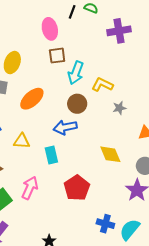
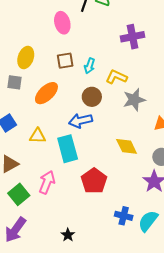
purple cross: (119, 31) -> (133, 37), moved
brown square: (57, 56) -> (65, 61), moved
cyan arrow: (76, 73) -> (90, 66), size x0.7
gray star: (119, 108) -> (134, 100), size x1.6
cyan rectangle: (51, 155) -> (68, 149), size x1.5

